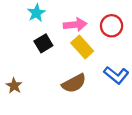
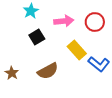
yellow rectangle: (82, 47) -> (77, 50), moved
brown semicircle: (74, 83) -> (48, 71), moved

